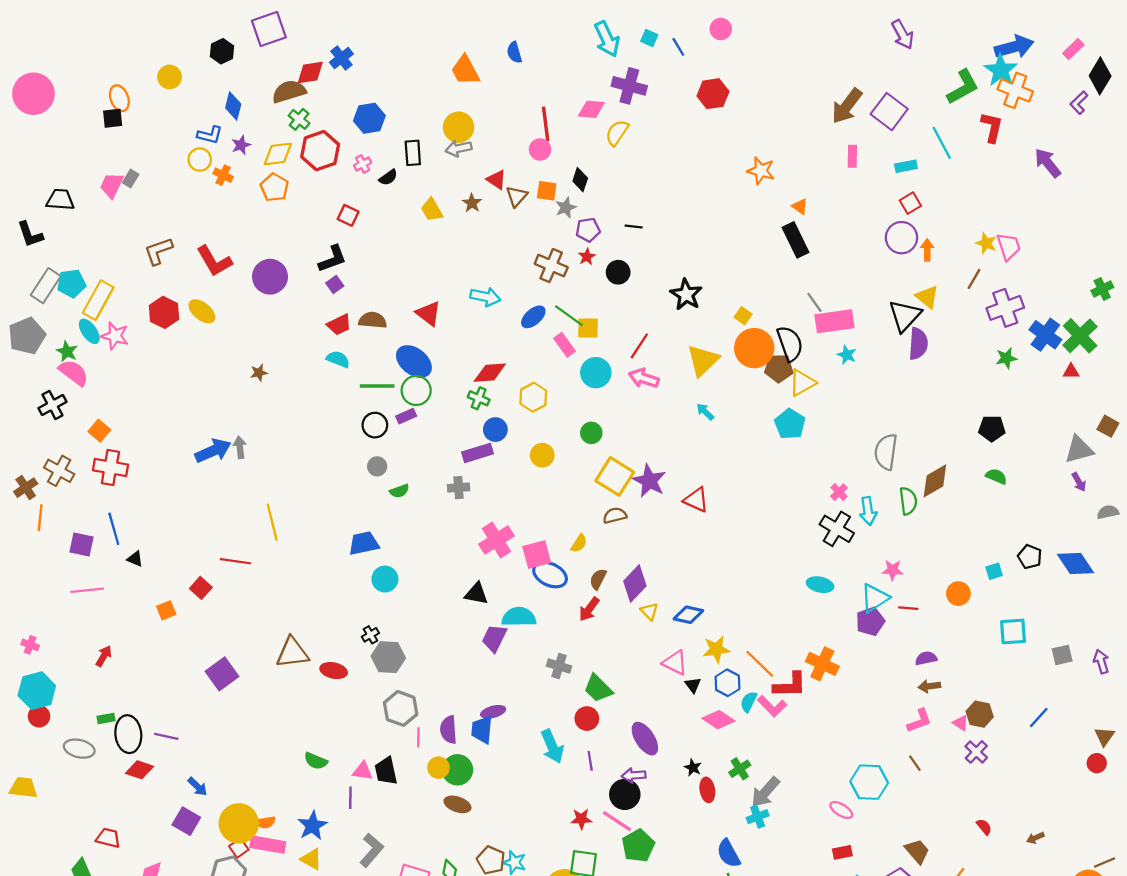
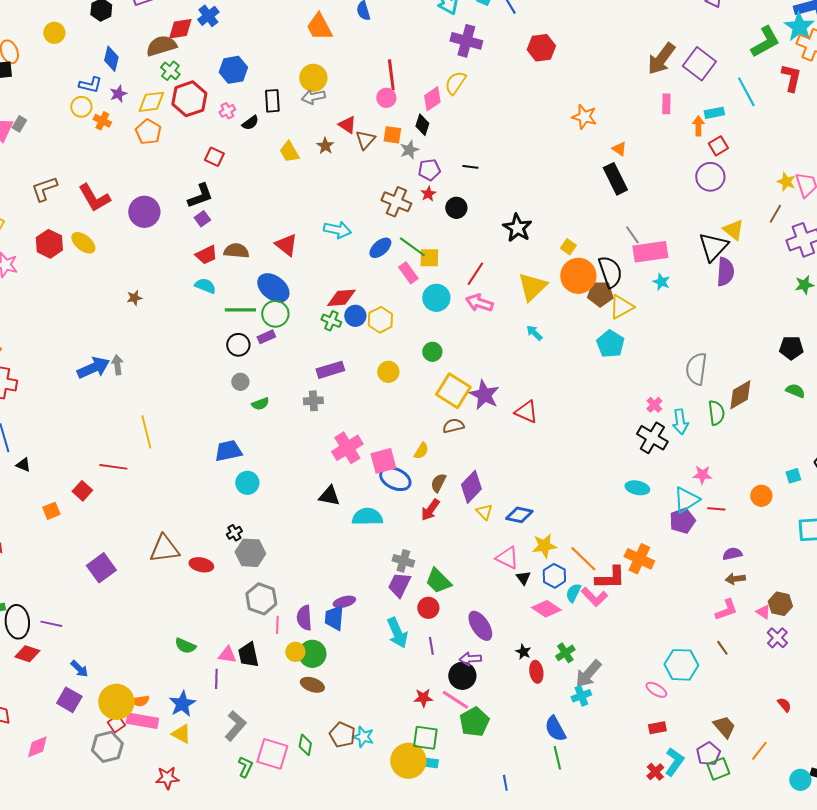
pink diamond: (591, 109) -> (432, 99), moved, turned -40
orange arrow: (927, 250) -> (698, 126), moved
blue circle: (495, 430) -> (355, 316), moved
purple trapezoid: (494, 638) -> (399, 585), moved

